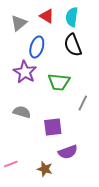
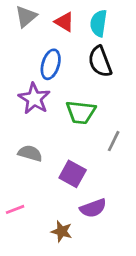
gray triangle: (19, 23) -> (26, 16), moved
purple square: (53, 127) -> (73, 174), turned 36
pink line: (11, 164) -> (15, 209), moved

